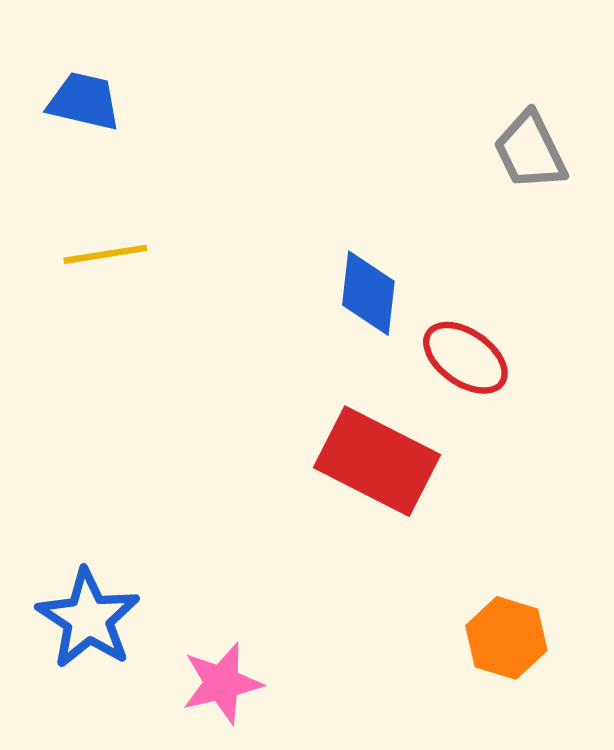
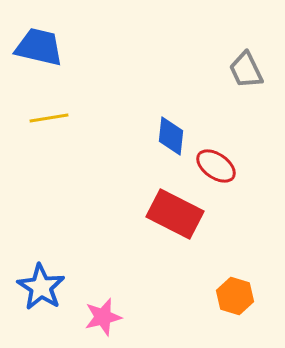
blue trapezoid: (84, 101) -> (39, 47), size x1.4

